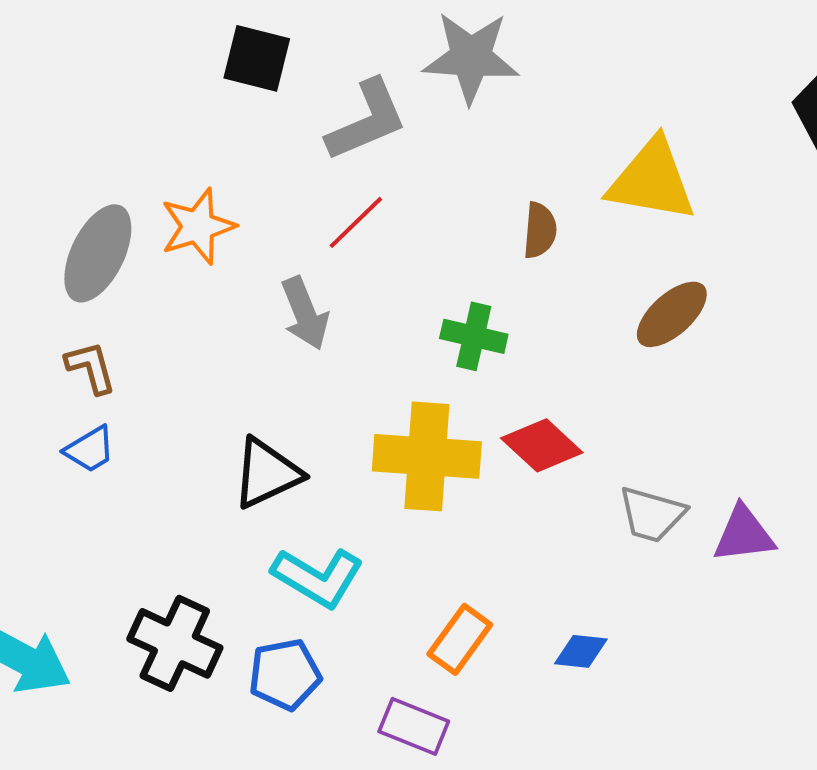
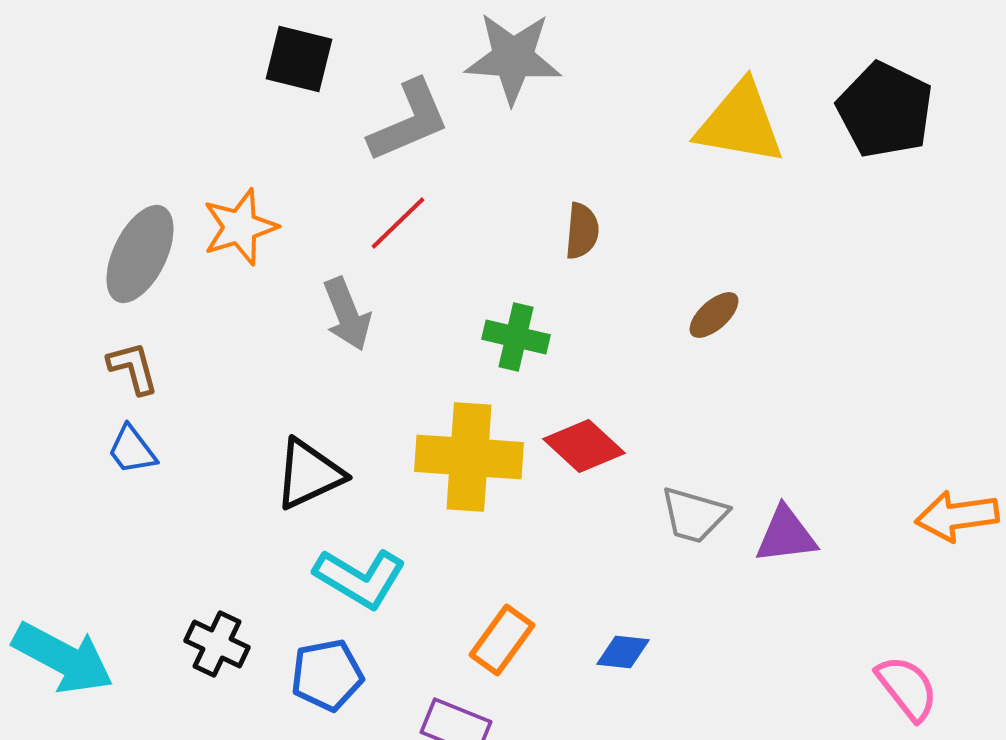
yellow triangle: (652, 180) -> (740, 123), moved
brown ellipse: (672, 314) -> (714, 315), size x0.7
blue trapezoid: (90, 449) -> (132, 450), turned 84
black cross: (175, 643) -> (217, 644), size x0.7

